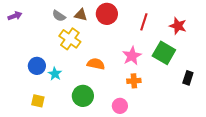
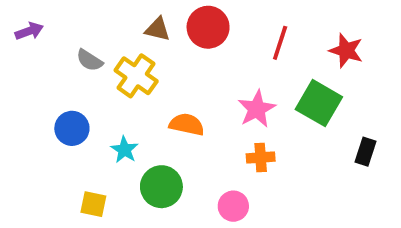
gray semicircle: (59, 16) -> (89, 60), moved
cyan star: (55, 74) -> (124, 150), moved
yellow square: (38, 101) -> (93, 204), moved

